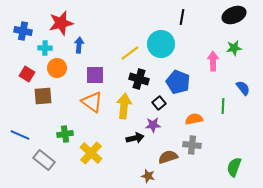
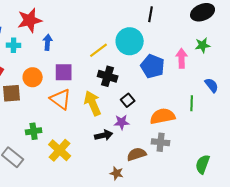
orange circle: (57, 68) -> (33, 77), moved
blue pentagon: (178, 82) -> (153, 66), moved
yellow arrow: (124, 106) -> (93, 103), turned -30
orange semicircle: (194, 119) -> (163, 116), size x1.4

